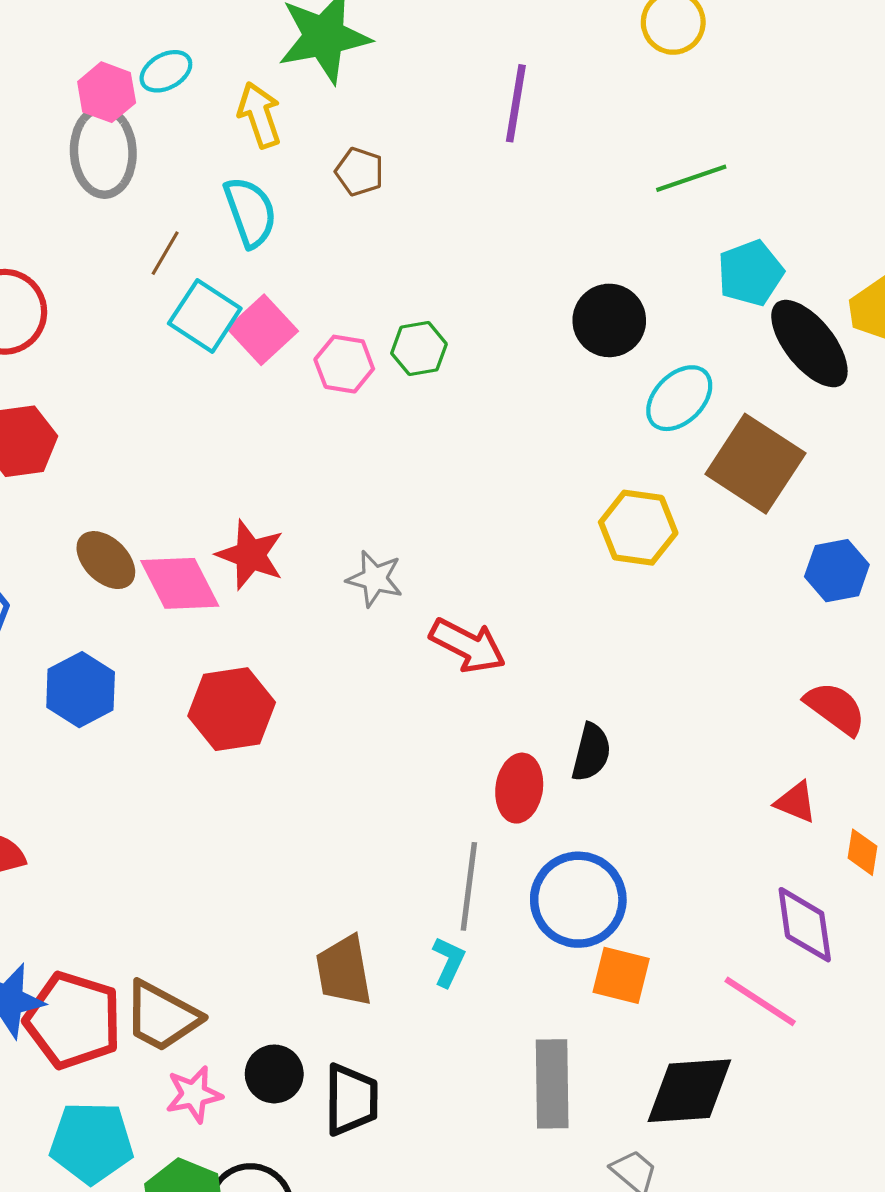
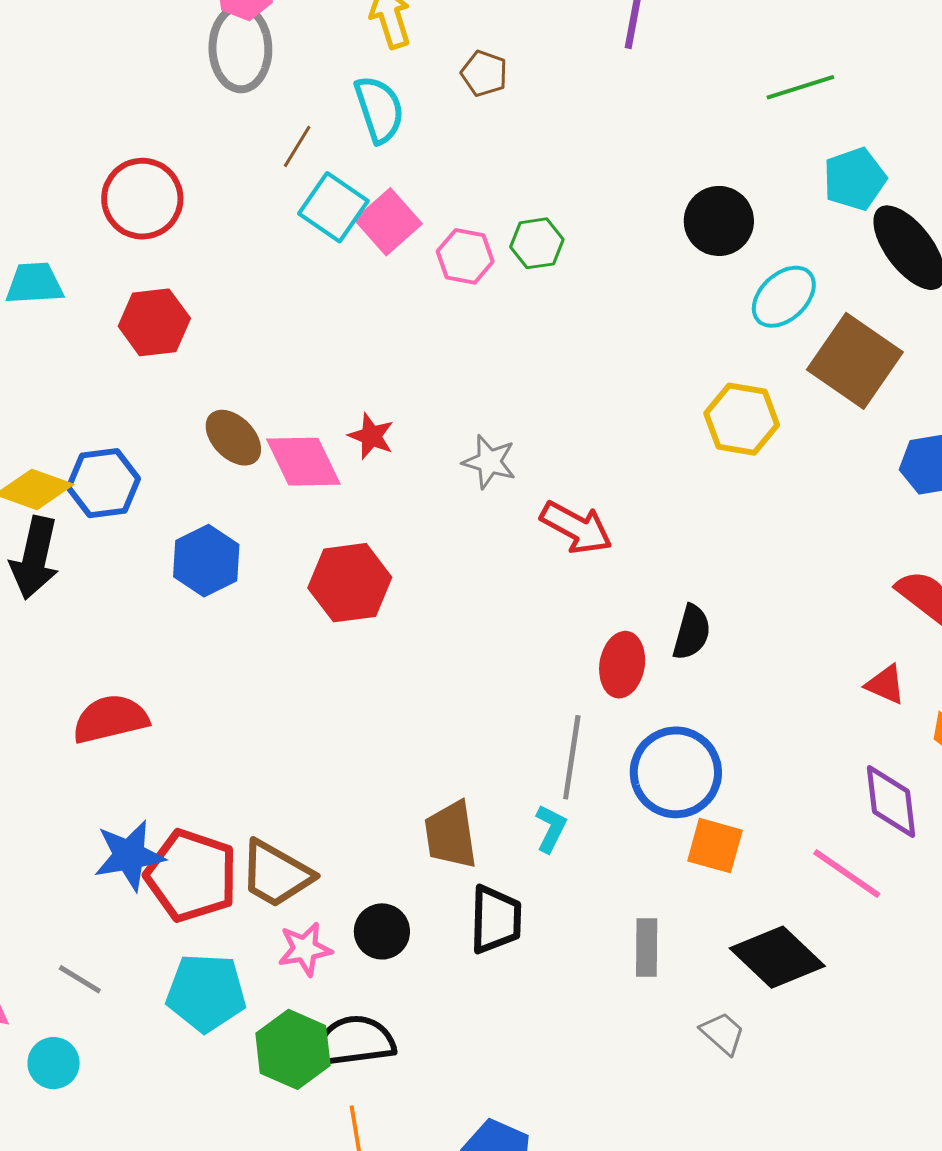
red star: (250, 555) -> (371, 436), size x0.7
gray rectangle: (552, 1084) -> (647, 947), size x0.7
black diamond: (689, 1091) -> (777, 957), turned 46
black trapezoid: (351, 1100) -> (496, 920), moved

